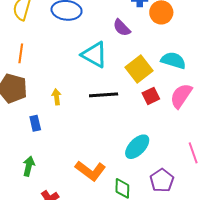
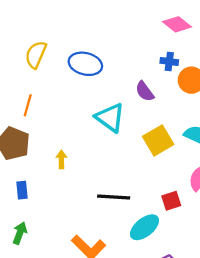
black line: (104, 95) -> (114, 197), moved
red square: (151, 96) -> (171, 201), moved
blue rectangle: (35, 123) -> (22, 190), moved

